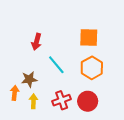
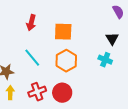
red arrow: (37, 42) -> (31, 23), moved

